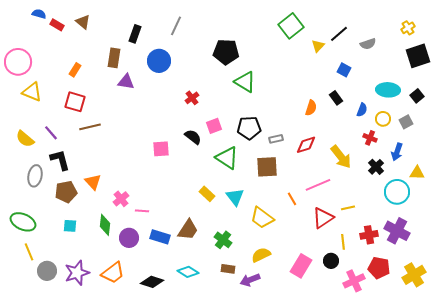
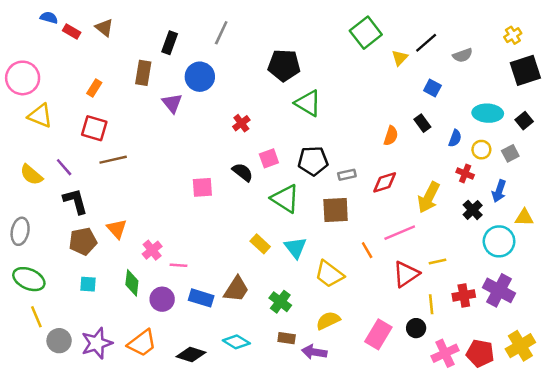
purple triangle: (126, 82) -> (172, 103), moved, turned 42
yellow arrow: (341, 157) -> (429, 197), turned 65
gray ellipse: (35, 176) -> (20, 231), moved
red pentagon: (379, 268) -> (480, 353), moved
purple arrow: (250, 280) -> (314, 352), turned 30

